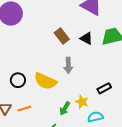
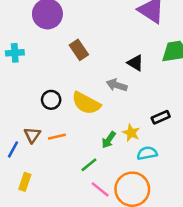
brown rectangle: (62, 36) -> (79, 50), moved
black triangle: (86, 38) -> (135, 63), moved
gray arrow: (68, 65) -> (117, 85), turned 105

